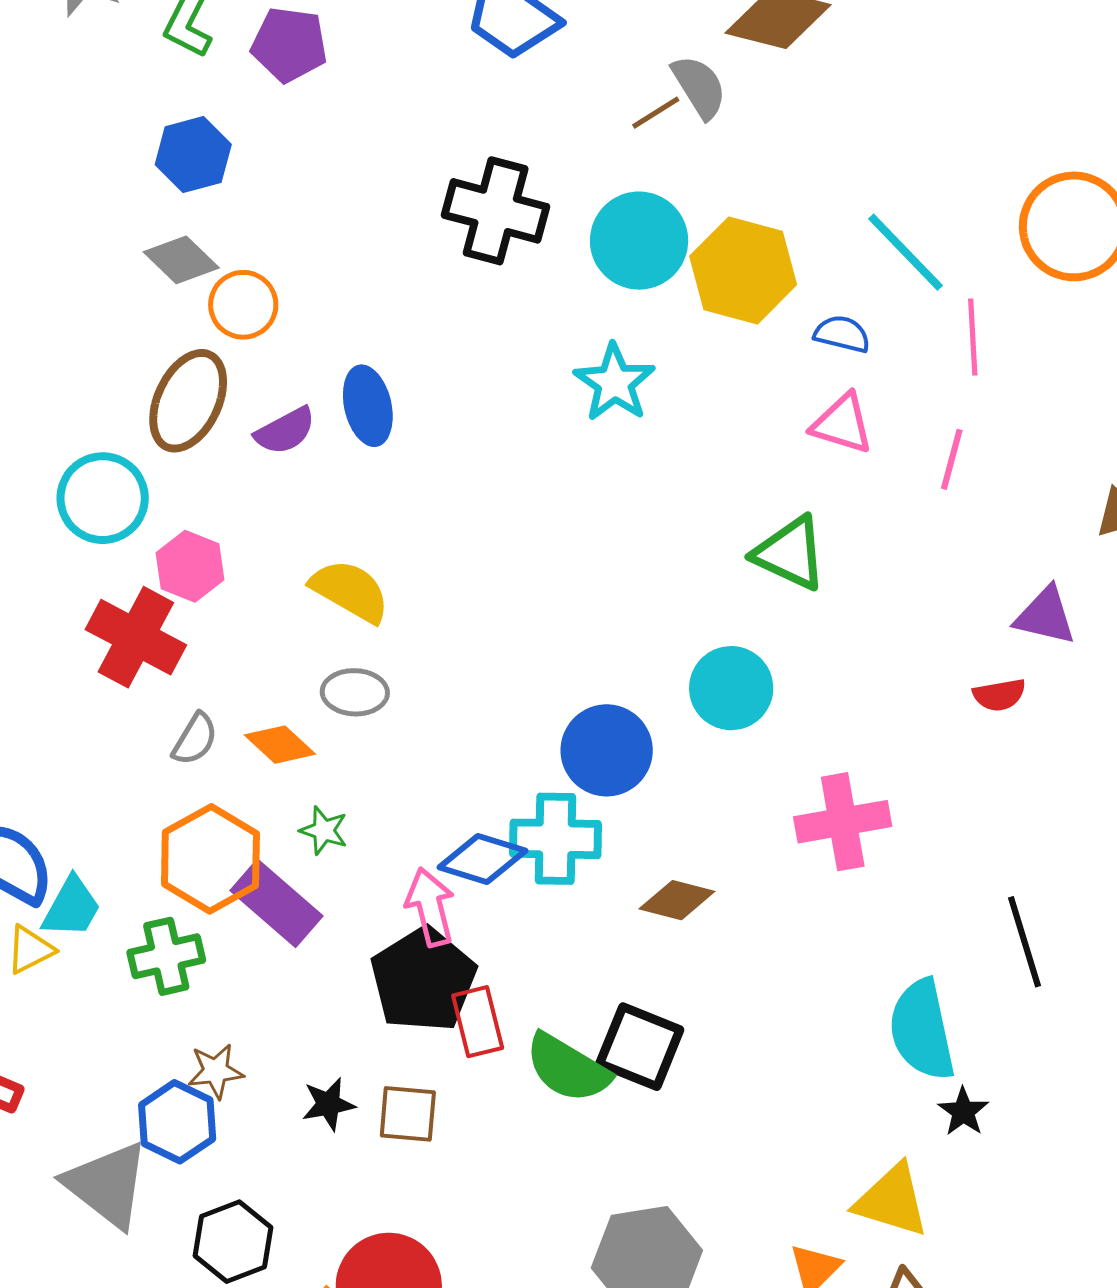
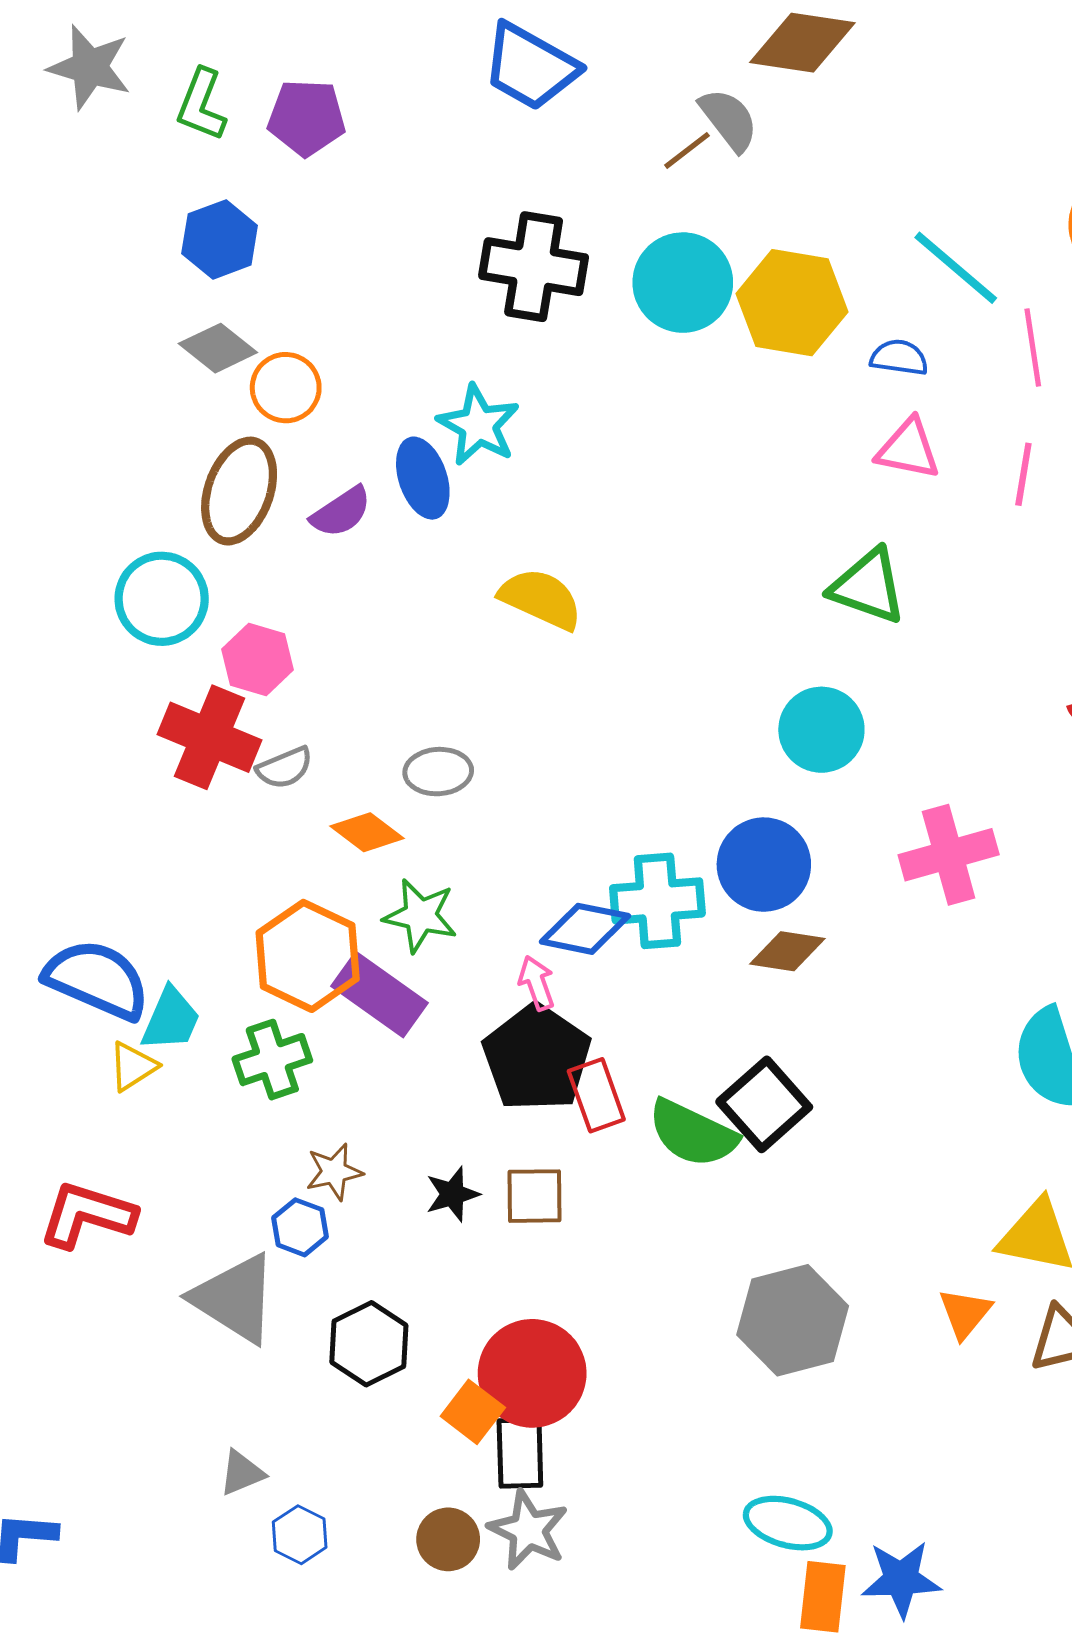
cyan star: (615, 383) -> (478, 425), moved
yellow semicircle: (350, 591) -> (541, 599), moved
gray semicircle: (195, 739) -> (285, 768), moved, turned 42
blue circle: (607, 750) -> (764, 865), moved
green star: (324, 831) -> (420, 916), size x1.5
pink arrow: (430, 907) -> (537, 983), size x0.7
black square: (640, 1047) -> (764, 1104), turned 32
blue hexagon: (177, 1122) -> (300, 1227), size x0.7

